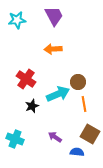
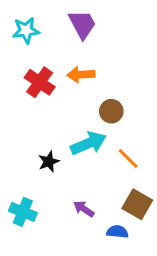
red cross: (26, 79) -> (40, 82), moved
brown circle: (78, 82) -> (111, 111), moved
orange line: (84, 104) -> (128, 158), turned -35

